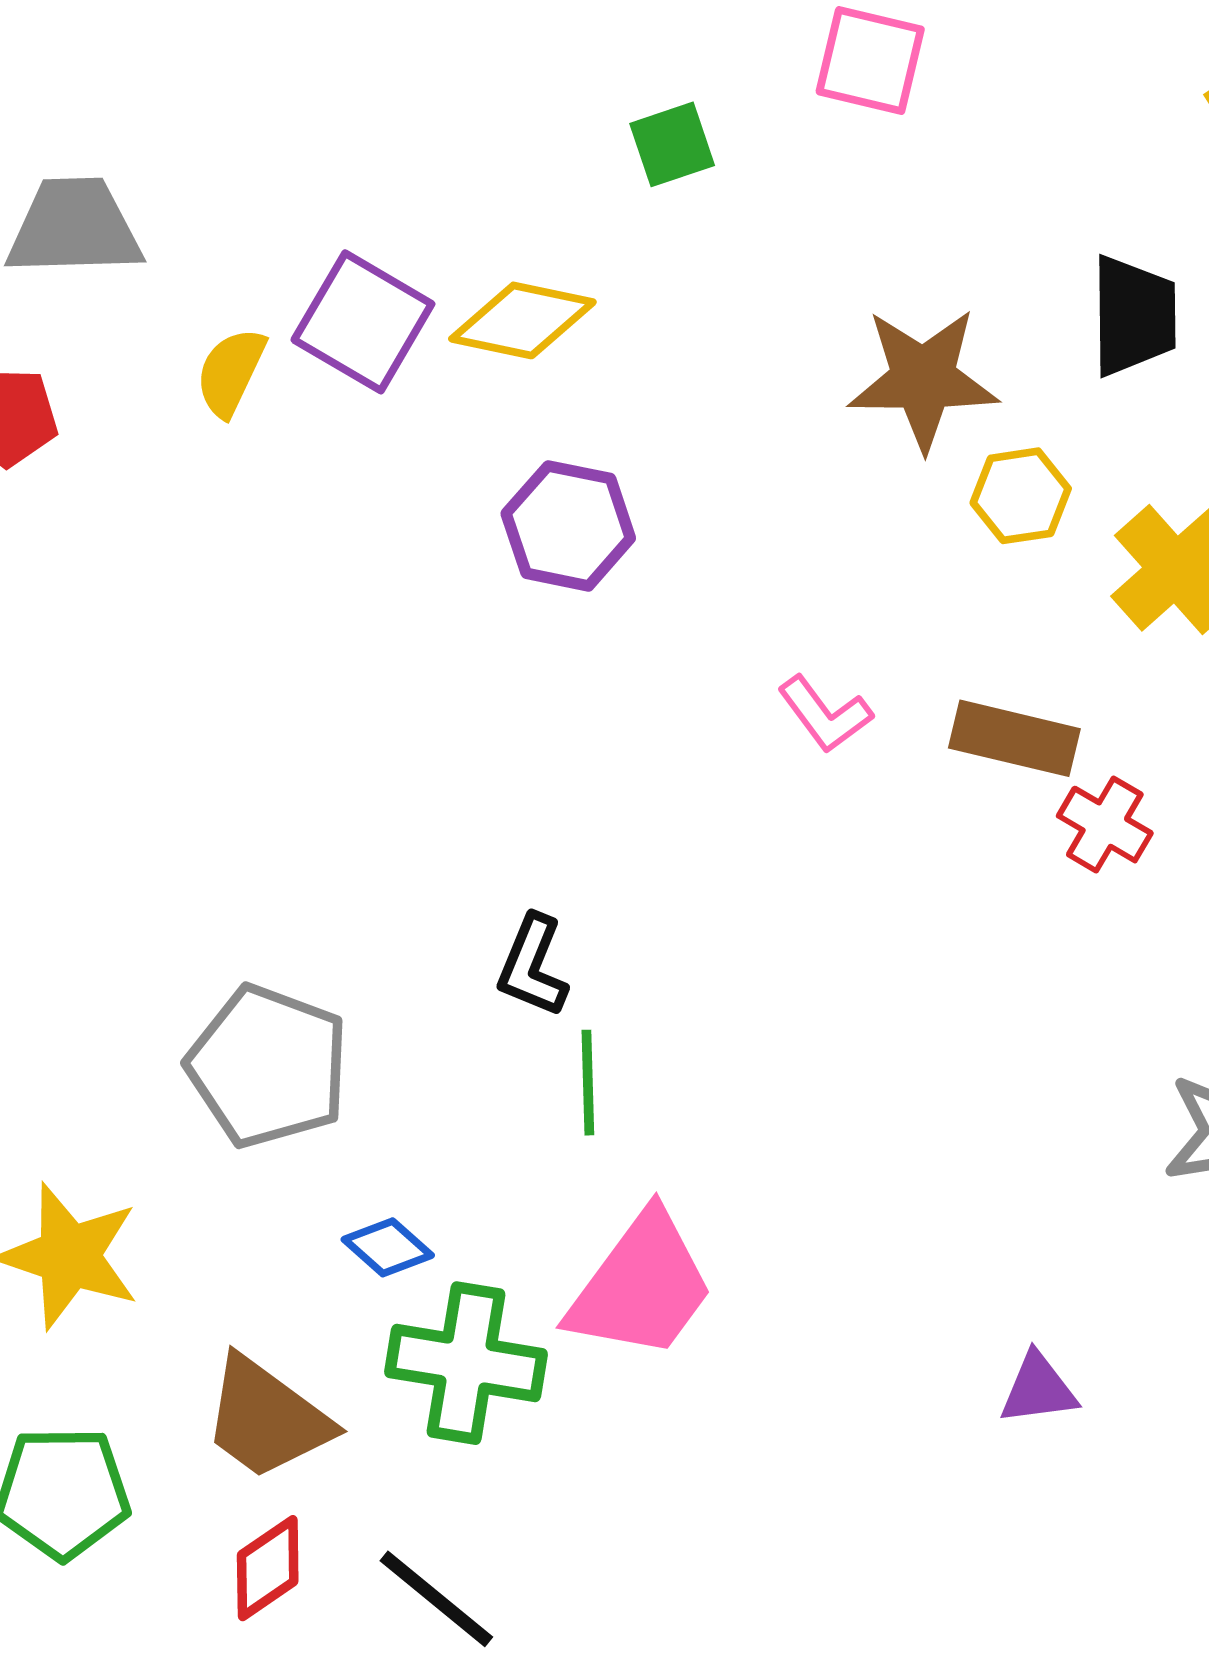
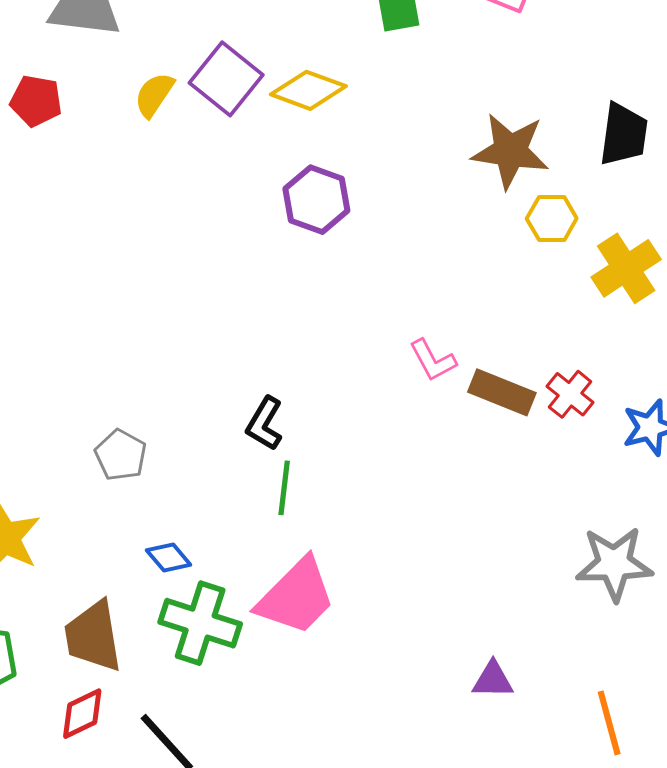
pink L-shape: (825, 714) -> (433, 360), moved
brown rectangle: (1014, 738) -> (502, 392), moved
gray pentagon: (268, 1066) -> (121, 455), size x0.6
brown trapezoid: (267, 1418) -> (93, 636), turned 36

